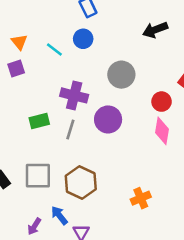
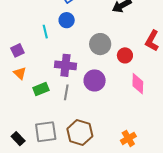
orange triangle: (19, 42) -> (20, 73), moved
cyan line: (54, 50) -> (45, 32), turned 48
red circle: (162, 102) -> (125, 55), moved

